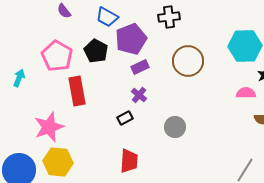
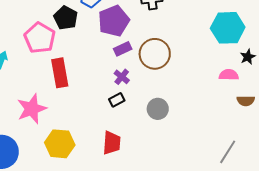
black pentagon: (96, 51) -> (66, 18), moved
brown circle: (188, 61) -> (155, 54), moved
black rectangle: (125, 118) -> (117, 100), moved
yellow hexagon: (58, 162) -> (60, 144), moved

